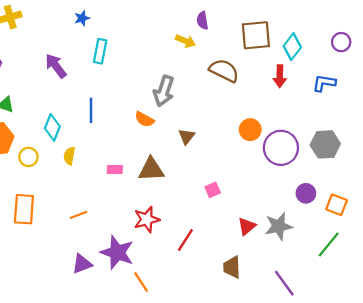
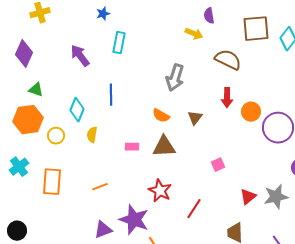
red arrow: (280, 76) -> (227, 98), moved
orange semicircle: (144, 119) -> (161, 116), moved
red star: (147, 219) -> (160, 191), turned -30

